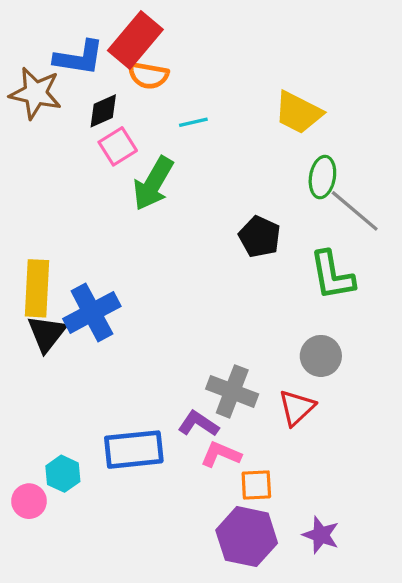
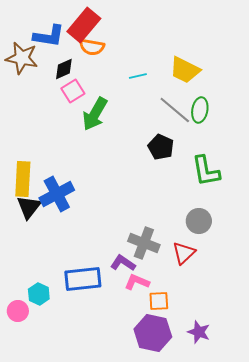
cyan line: (193, 122) -> (138, 76), moved
gray line: (355, 211) -> (175, 110), moved

